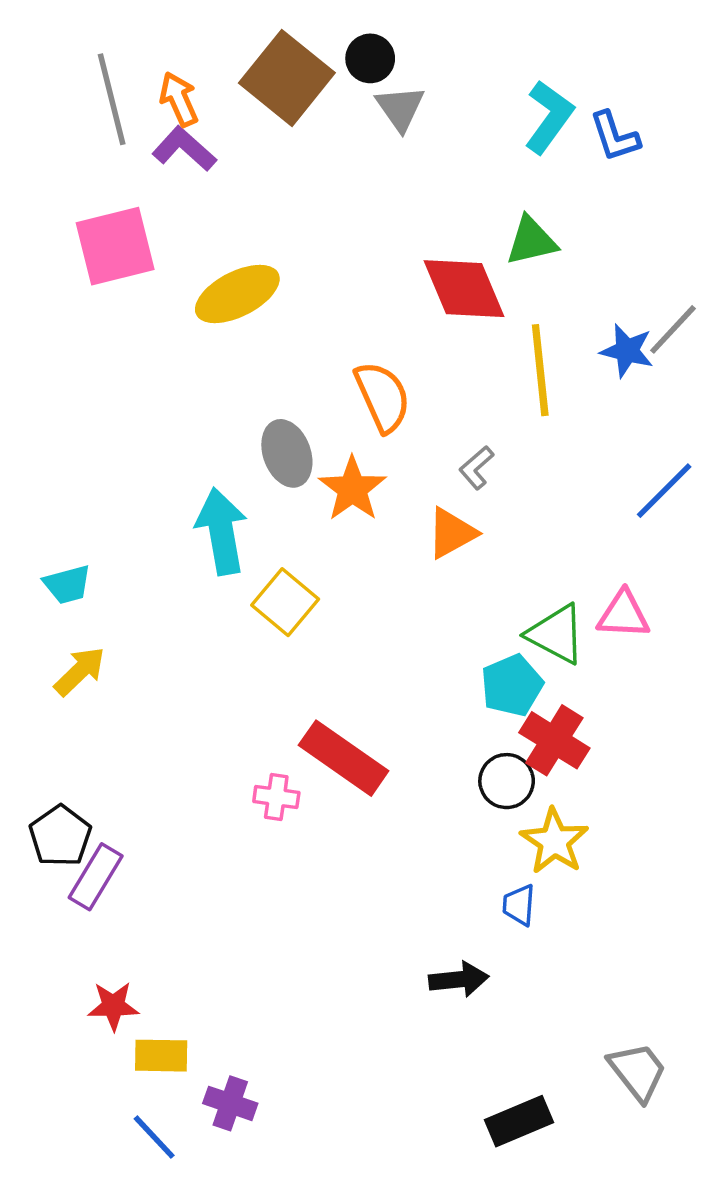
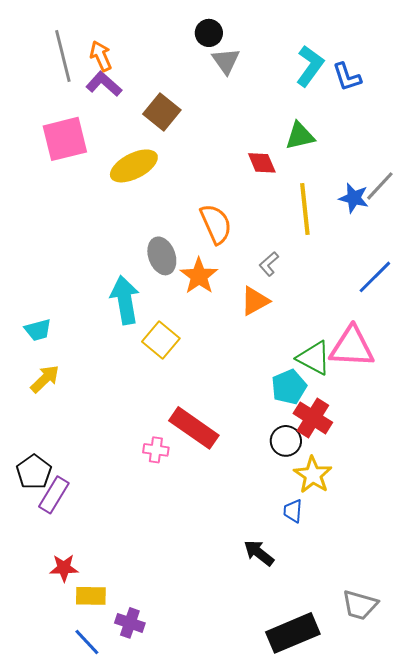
brown square: (287, 78) -> (162, 112), moved, size x0.7
red diamond: (464, 289) -> (262, 163), size x0.6
pink triangle: (623, 615) -> (352, 347), size x1.5
black arrow: (459, 979) -> (259, 553), turned -136
gray trapezoid: (638, 1072) -> (360, 605), turned 144
black rectangle: (519, 1121) -> (293, 633), size x1.4

